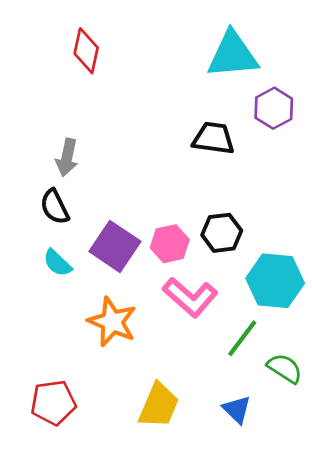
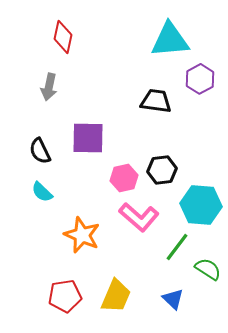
gray arrow: (67, 157) -> (49, 87), moved
purple square: (115, 246) -> (88, 138), moved, turned -33
red pentagon: (53, 403) -> (65, 296), moved

